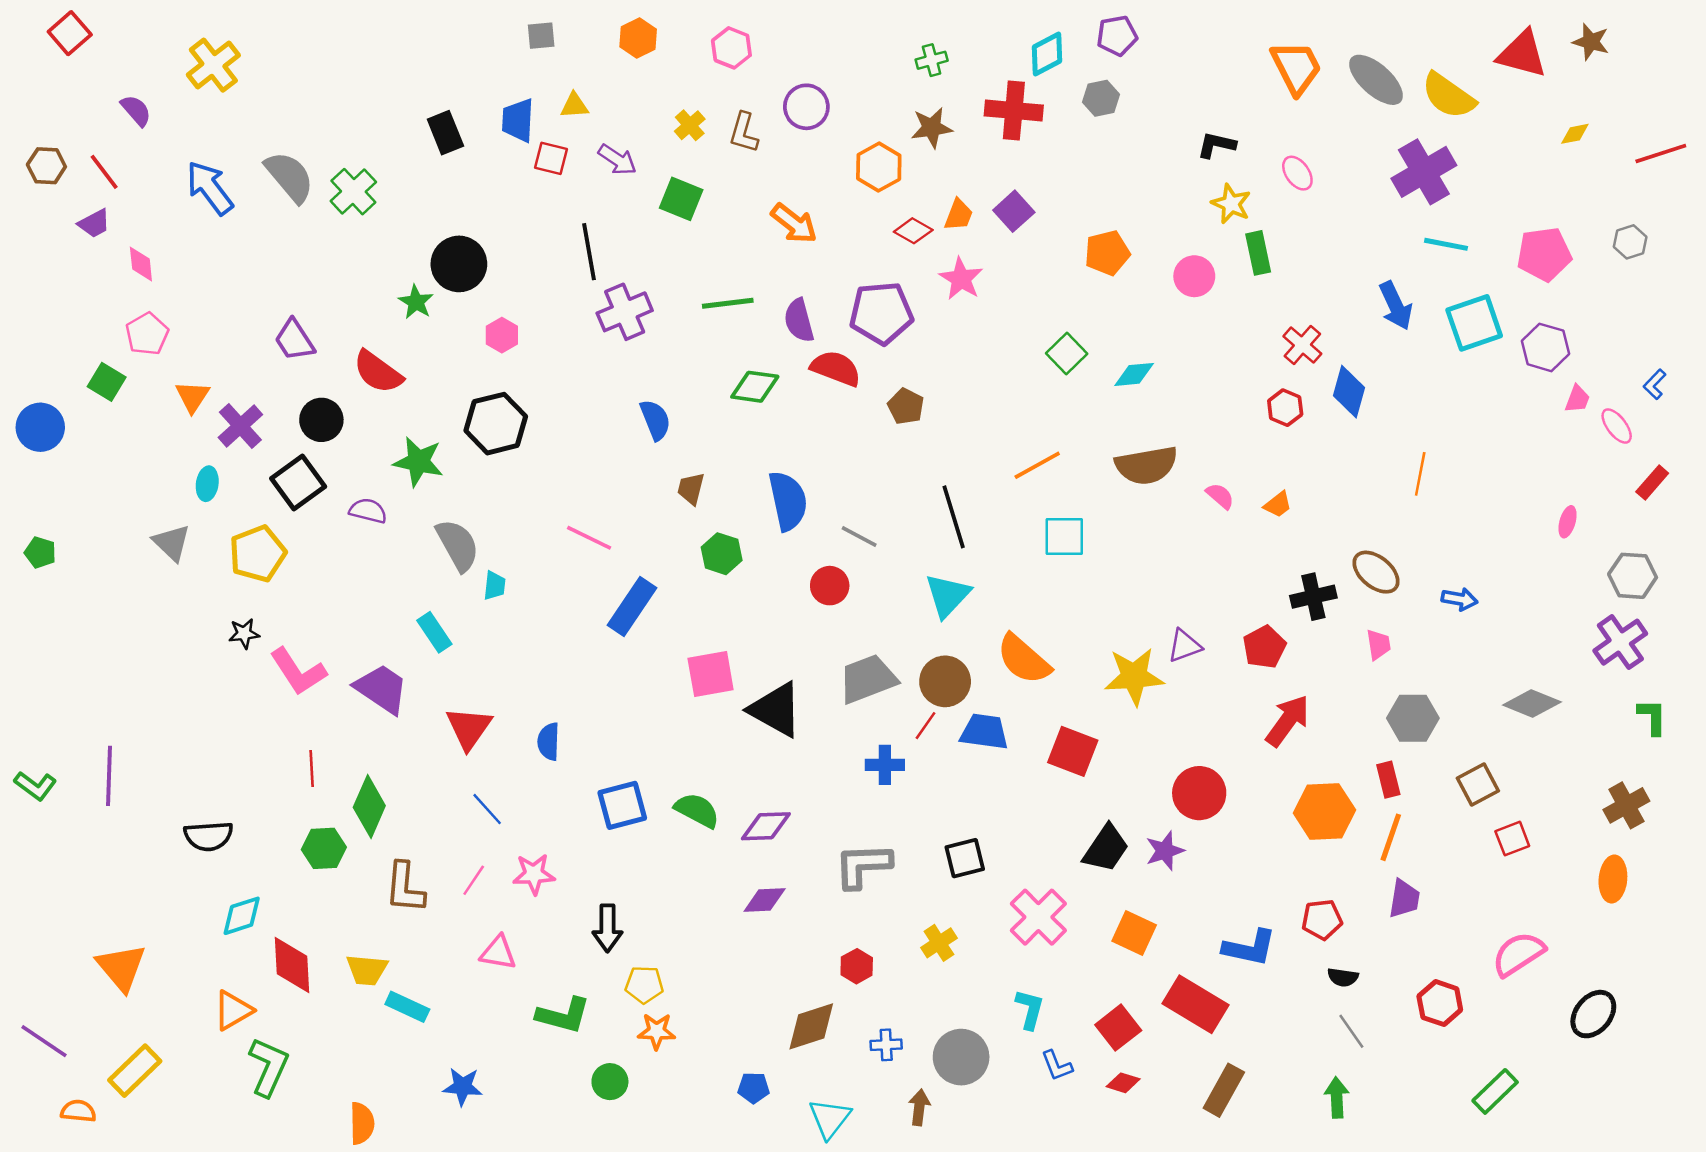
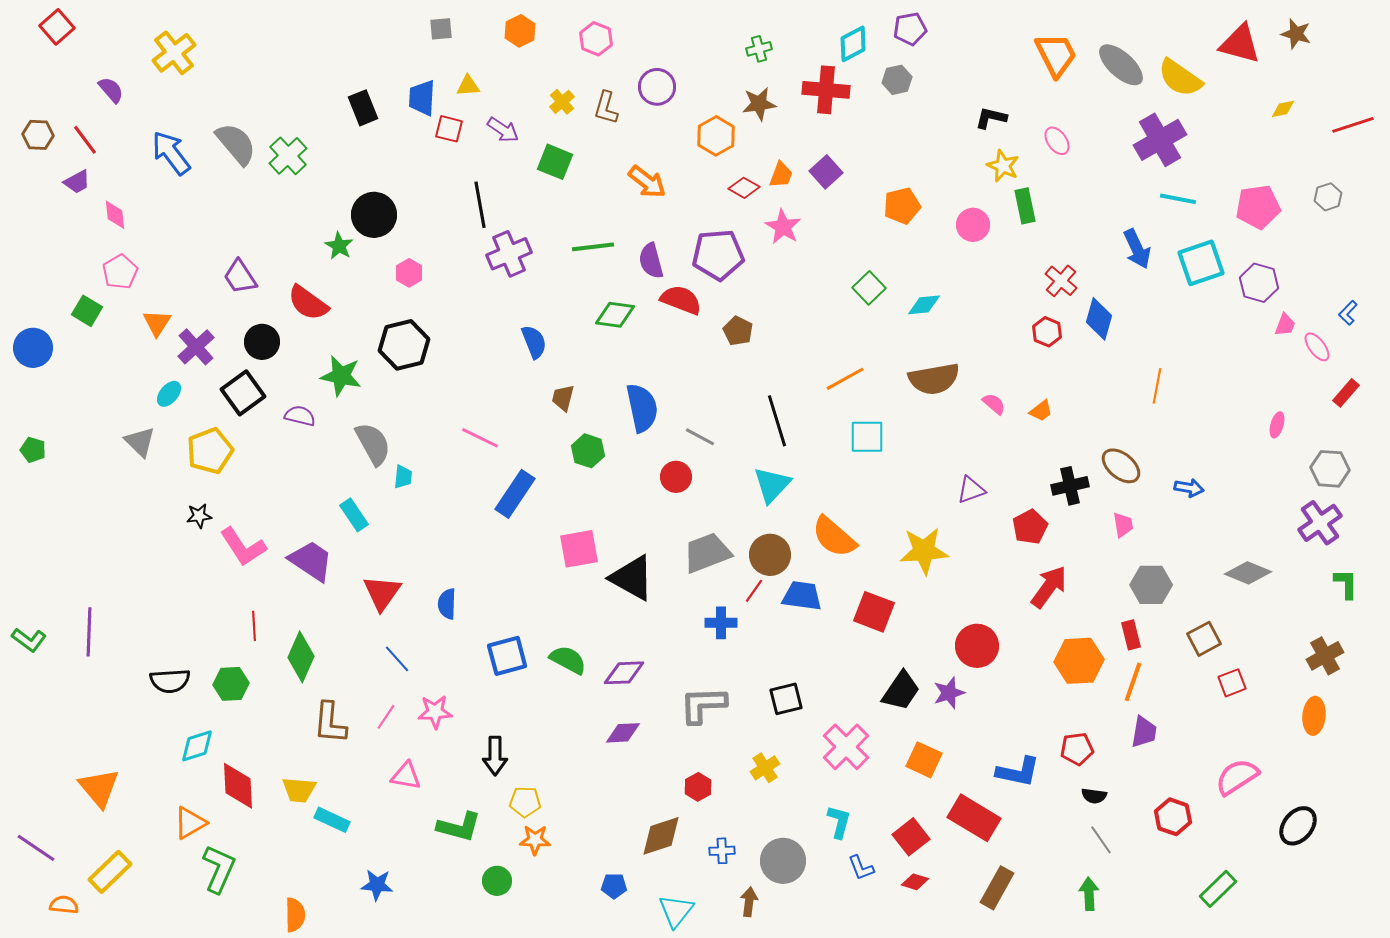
cyan ellipse: (207, 484) -> (169, 394), turned 32
purple triangle: (1184, 646) -> (971, 490), moved
green hexagon: (324, 848) -> (231, 684), moved

